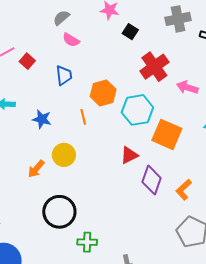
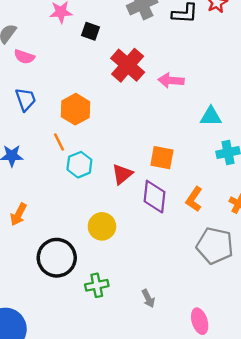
cyan hexagon: (137, 110) -> (79, 165), moved, size x0.7
orange square: (167, 134) -> (162, 158), moved, size x0.7
yellow circle: (64, 155) -> (102, 226), moved

